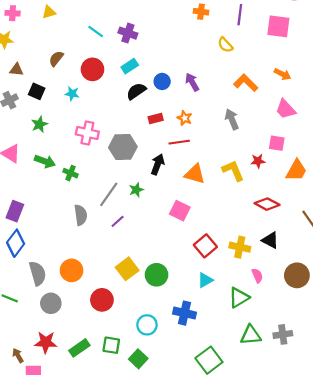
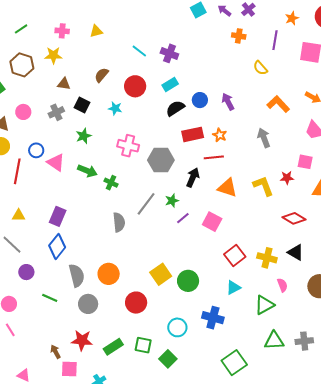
red rectangle: (156, 118) -> (193, 134), size x1.5
purple line: (118, 221) -> (183, 218), moved

